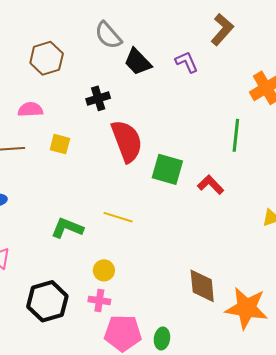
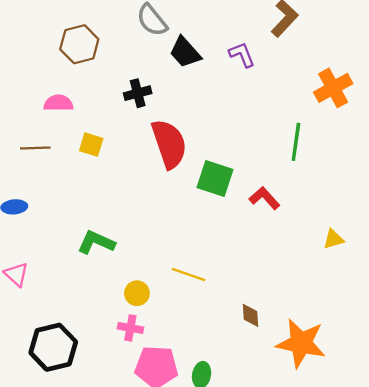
yellow line: (118, 217) -> (189, 275), moved
brown diamond: (202, 286) -> (250, 315), size x0.6
black hexagon: (47, 301) -> (53, 347), moved

